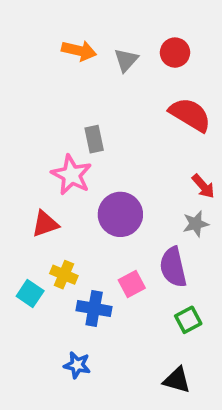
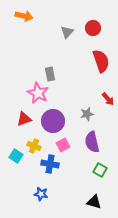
orange arrow: (79, 51) -> (24, 16), moved
red semicircle: (190, 115) -> (101, 61), turned 40
purple circle: (120, 214) -> (53, 121), moved
gray star: (196, 224) -> (87, 114), moved
pink square: (132, 284) -> (63, 145), moved
green square: (188, 320) -> (100, 170), turned -32

